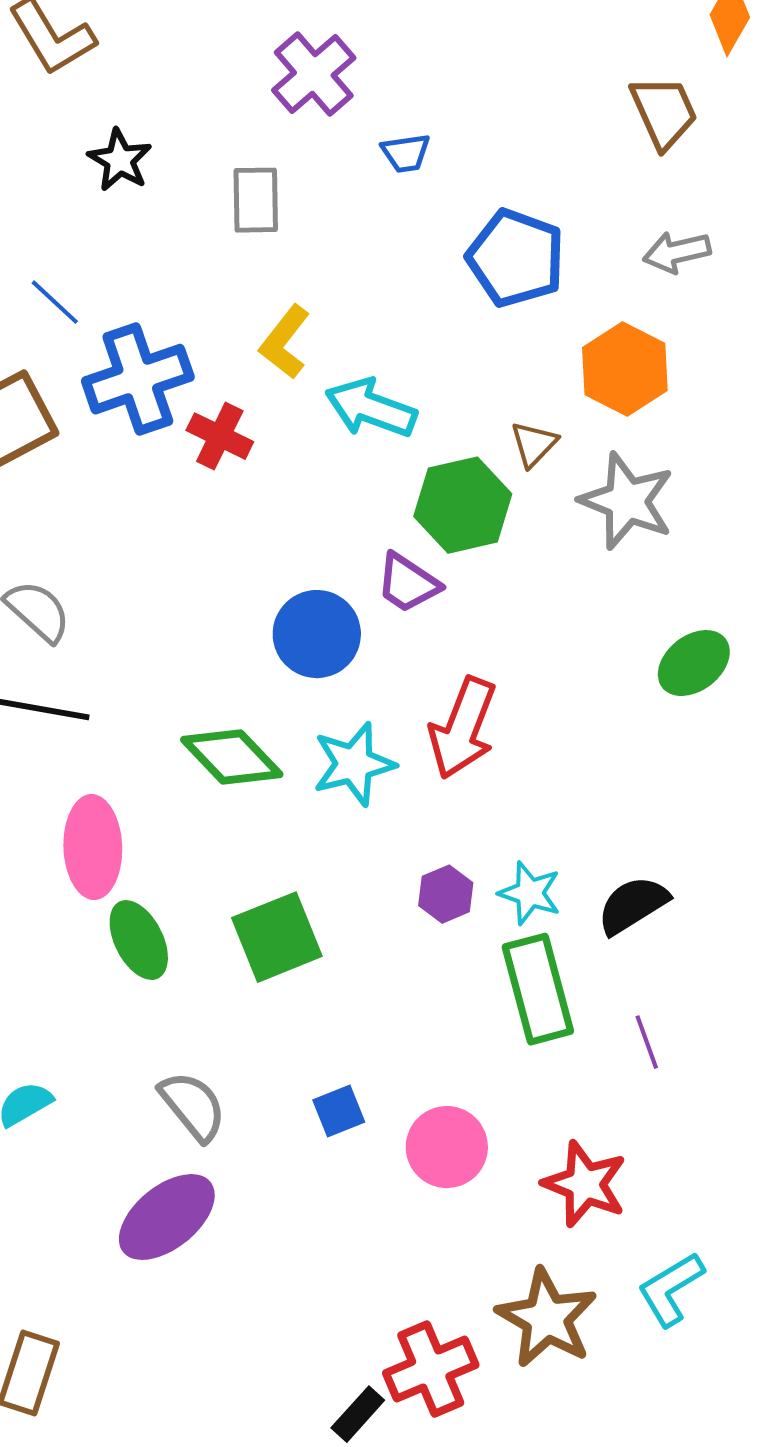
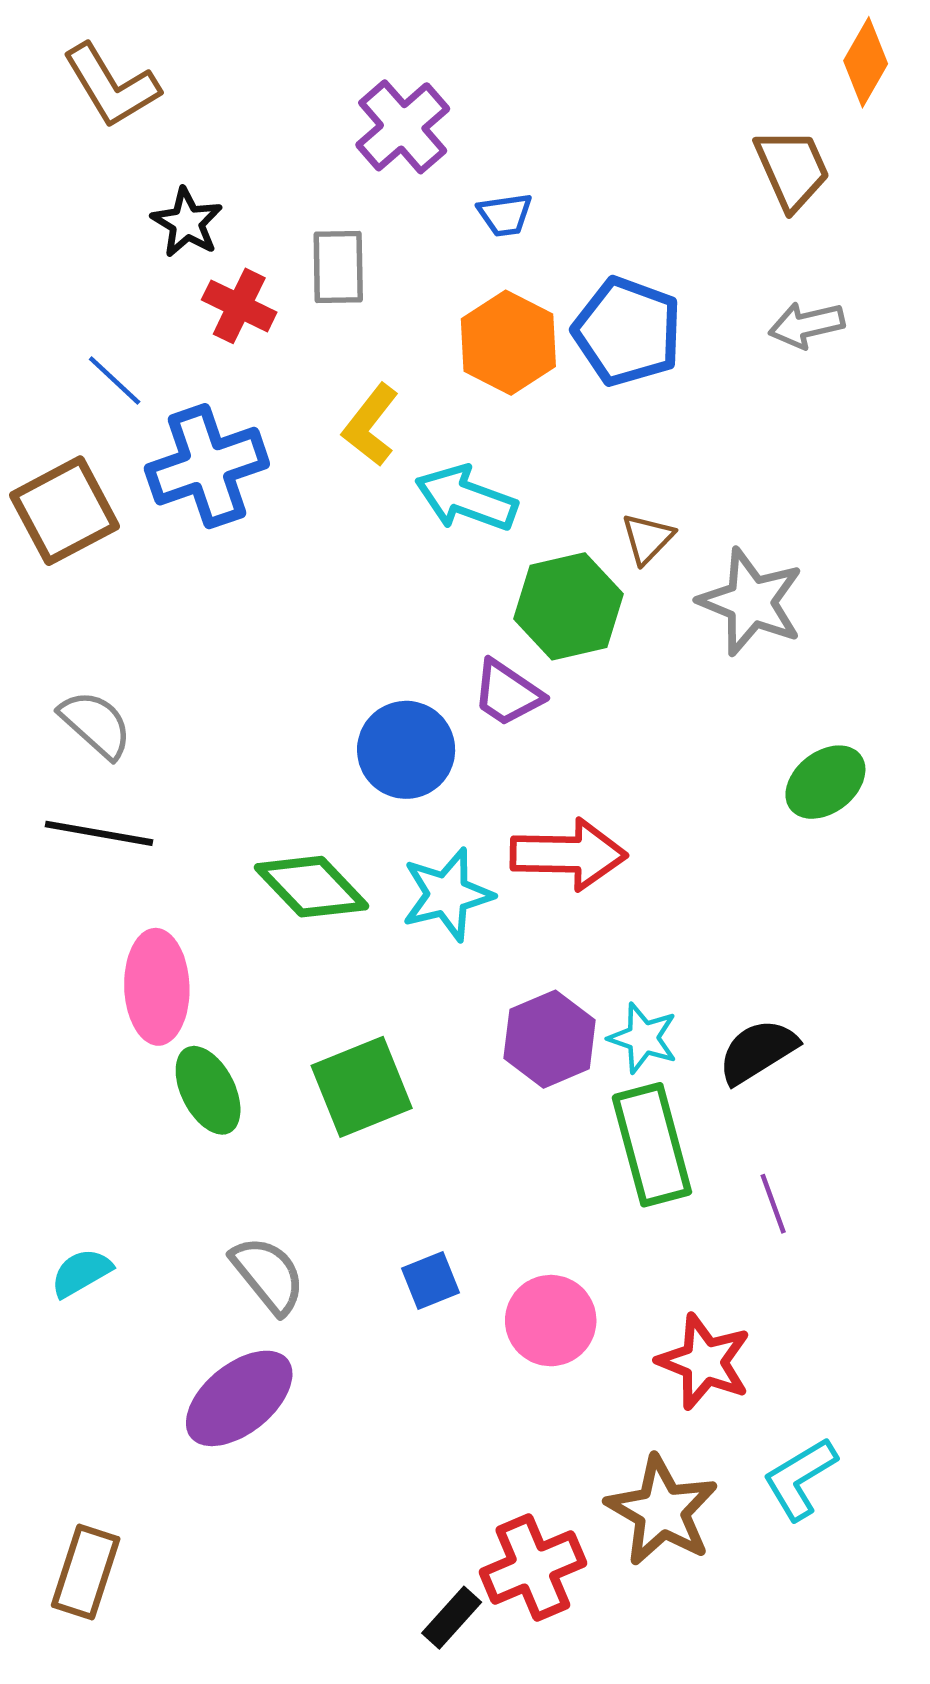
orange hexagon: (625, 369) -> (508, 343), moved
red cross: (220, 436) -> (239, 306), moved
red arrow: (463, 728) -> (568, 854), turned -110
purple hexagon: (446, 894) -> (550, 1039), size x1.5

